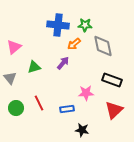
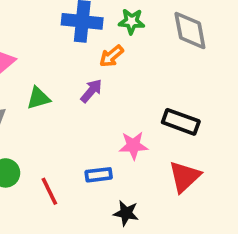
gray diamond: (103, 46) -> (190, 31), moved
red line: (39, 103) -> (49, 191), moved

